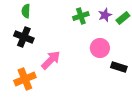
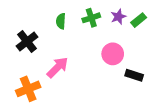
green semicircle: (26, 11) -> (61, 21), moved
black cross: (24, 37) -> (27, 41), turned 30

